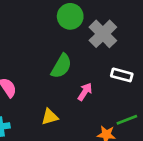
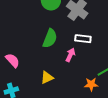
white rectangle: (122, 75) -> (83, 39), moved

